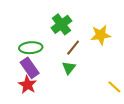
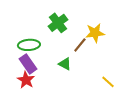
brown line: (73, 48) -> (80, 45), moved
green triangle: (69, 68) -> (65, 64), turned -40

